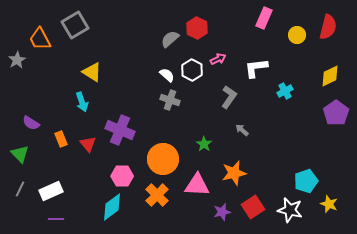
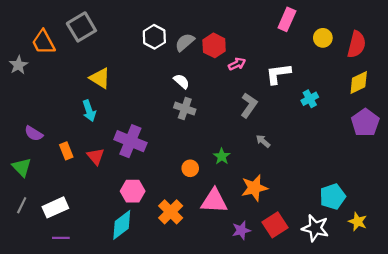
red semicircle: (328, 27) -> (357, 44), moved
red hexagon: (197, 28) -> (214, 45), moved
white hexagon: (192, 70) -> (154, 37), moved
orange circle: (163, 159) -> (190, 168), moved, size x0.5

